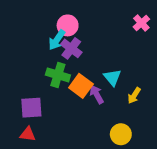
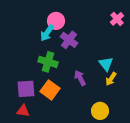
purple cross: (71, 48) -> (69, 40), moved
cyan triangle: (112, 77) -> (106, 64), moved
orange square: (81, 86) -> (50, 90), moved

